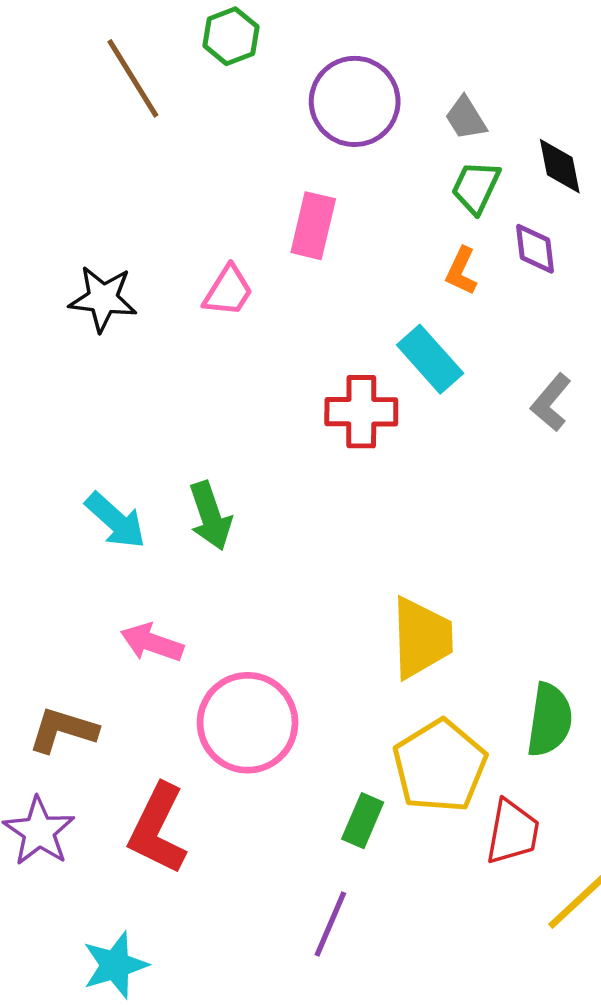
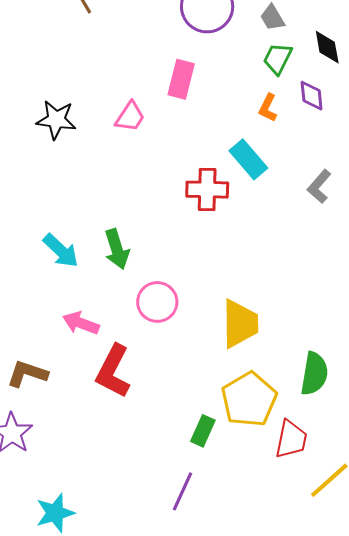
pink circle: (248, 723) -> (157, 302), moved, size x0.7
red L-shape: (158, 829) -> (113, 371), moved

